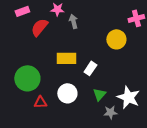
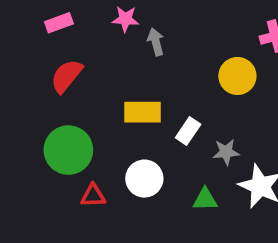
red semicircle: (39, 27) -> (66, 76), moved
green triangle: (99, 94) -> (205, 199), moved, turned 48
gray star: (110, 112) -> (226, 152), moved

